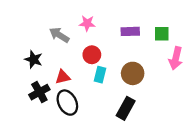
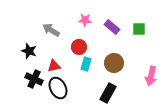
pink star: (87, 23) -> (85, 20), moved
purple rectangle: (130, 31) -> (112, 27), turned 42
pink arrow: (176, 58) -> (151, 76), moved
black cross: (39, 92) -> (34, 79), turned -36

